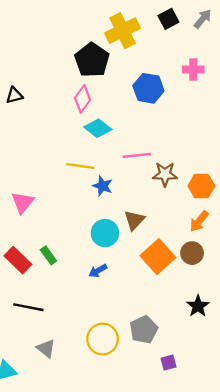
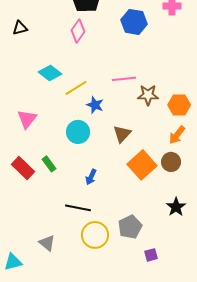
cyan diamond: (98, 128) -> (50, 73), moved
yellow line: (80, 166) -> (76, 88), turned -40
cyan circle: (105, 233) -> (78, 132), moved
blue arrow: (98, 271) -> (91, 177), turned -35
black line: (28, 307) -> (78, 208), moved

